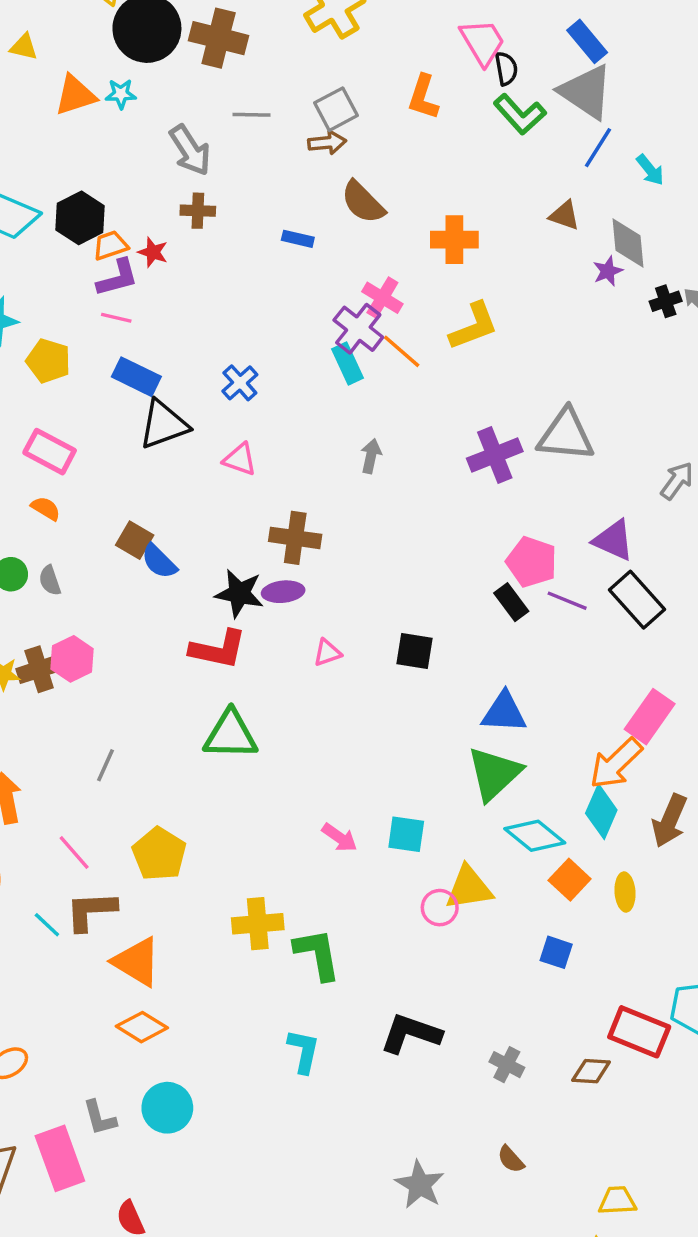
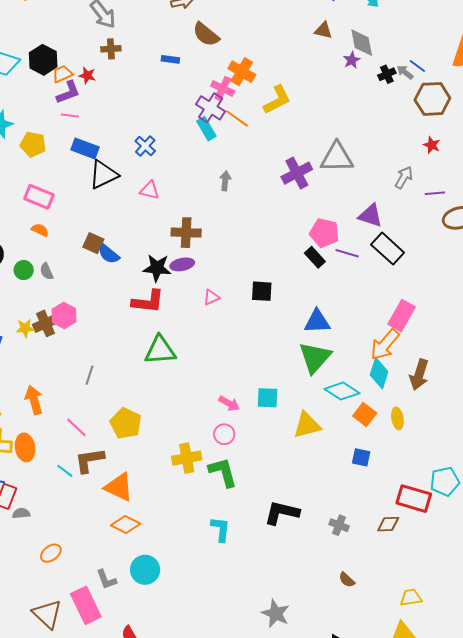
orange cross: (454, 240) -> (242, 72), moved, turned 36
pink circle: (440, 908) -> (224, 434), moved
gray star: (420, 1185) -> (276, 614), moved

